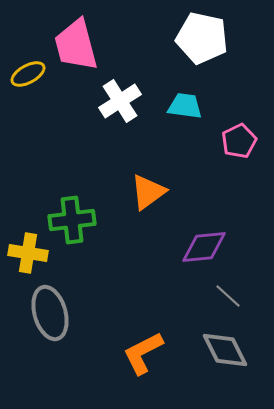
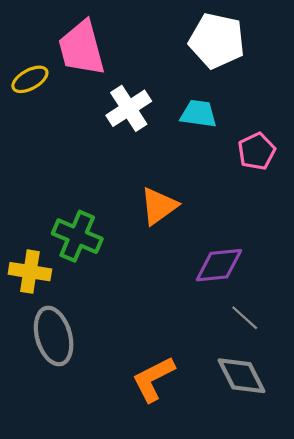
green cross: (72, 220) -> (77, 236), turned 30

